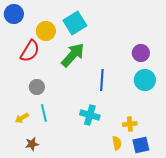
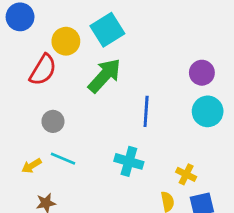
cyan line: (44, 113) -> (63, 159), turned -54
yellow cross: (130, 124) -> (186, 174), turned 32

